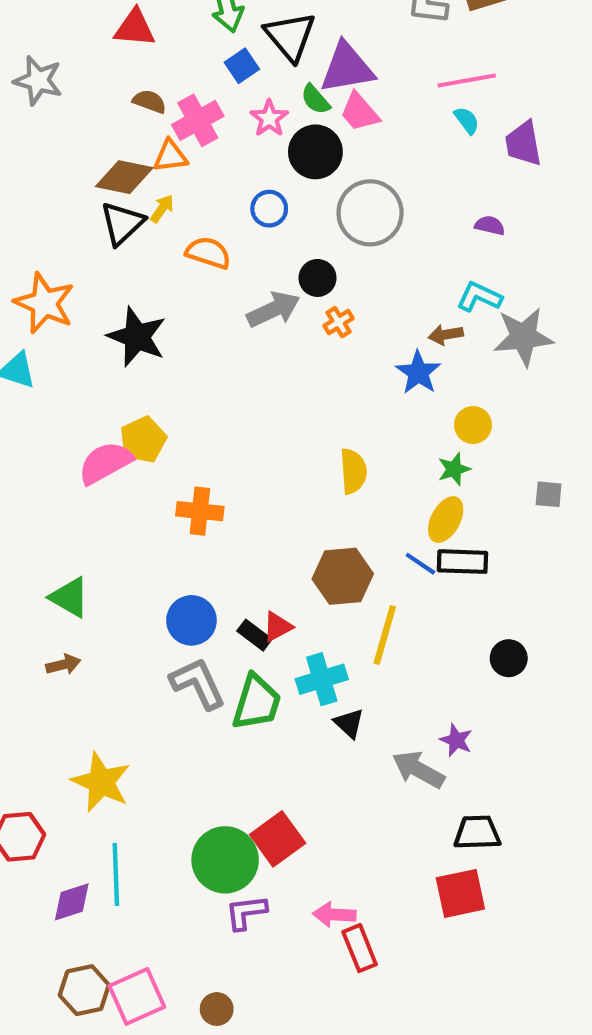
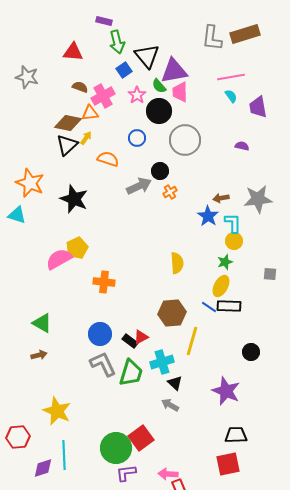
pink trapezoid: (360, 112) -> (180, 92), turned 40
cyan L-shape: (479, 297) -> (233, 223), moved, turned 65
purple star: (456, 740) -> (226, 391), size x1.8
gray arrow: (418, 770) -> (170, 405), moved, size x0.7

